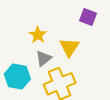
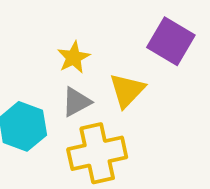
purple square: (88, 17) -> (171, 41), size x1.4

